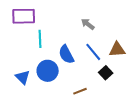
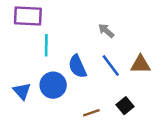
black square: (106, 73) -> (125, 106), moved

